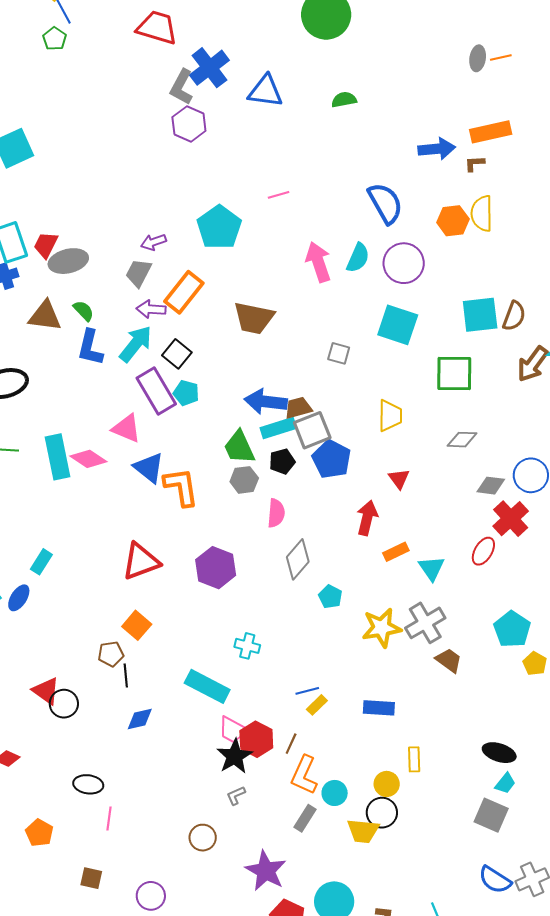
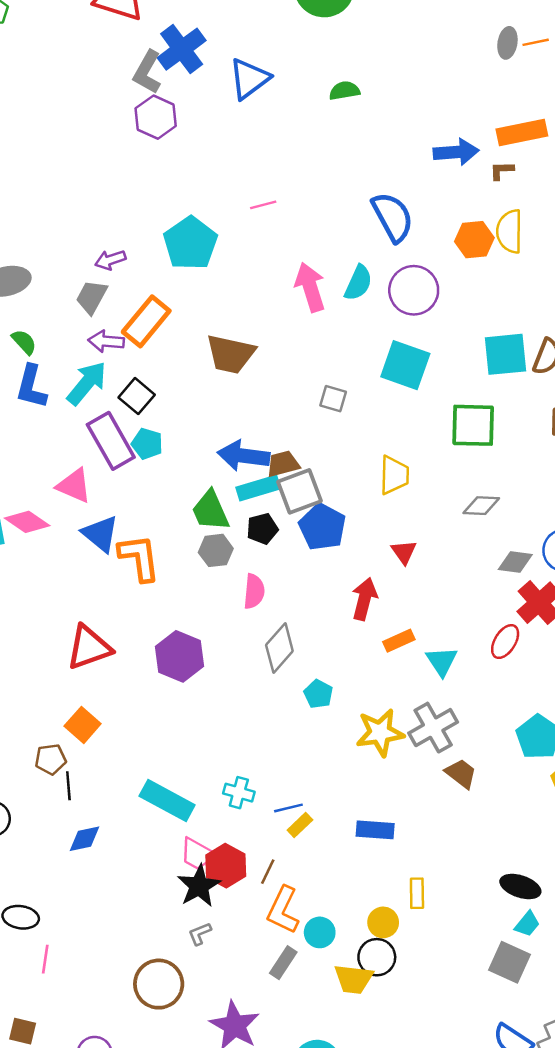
blue triangle: (265, 91) -> (249, 79), turned -45
cyan cross: (247, 646) -> (239, 793), moved
brown circle: (203, 838) -> (159, 984), size x1.5

